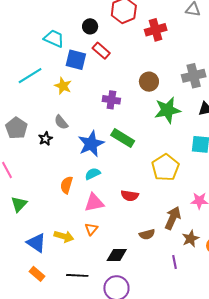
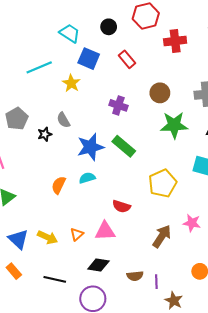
red rectangle: (101, 51) -> (127, 59), moved
pink triangle: (94, 203) -> (105, 231), moved
brown semicircle: (147, 234) -> (135, 276), moved
brown star: (191, 239) -> (174, 301), moved, turned -30

